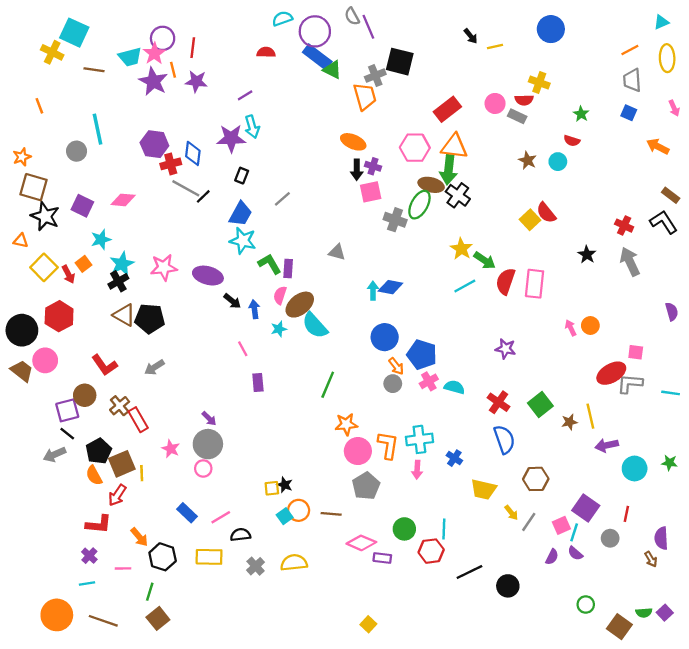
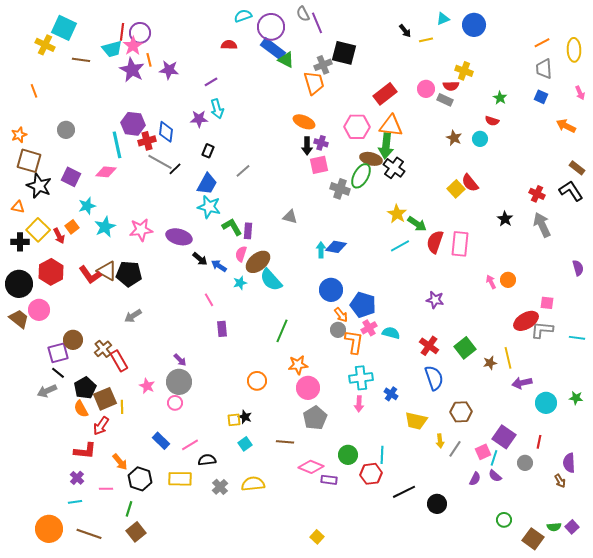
cyan triangle: (661, 22) -> (443, 19), moved
red line: (193, 48) -> (122, 32), moved
cyan line: (97, 129) -> (117, 145), moved
purple star: (231, 138) -> (199, 119), size x0.7
black cross: (118, 281) -> (20, 242), moved, turned 30
blue arrow: (254, 309) -> (219, 266), turned -49
red L-shape: (104, 365) -> (90, 275), moved
orange L-shape: (388, 445) -> (354, 342), moved
orange circle: (299, 510) -> (257, 381), moved
yellow arrow: (511, 513) -> (440, 441), turned 32

